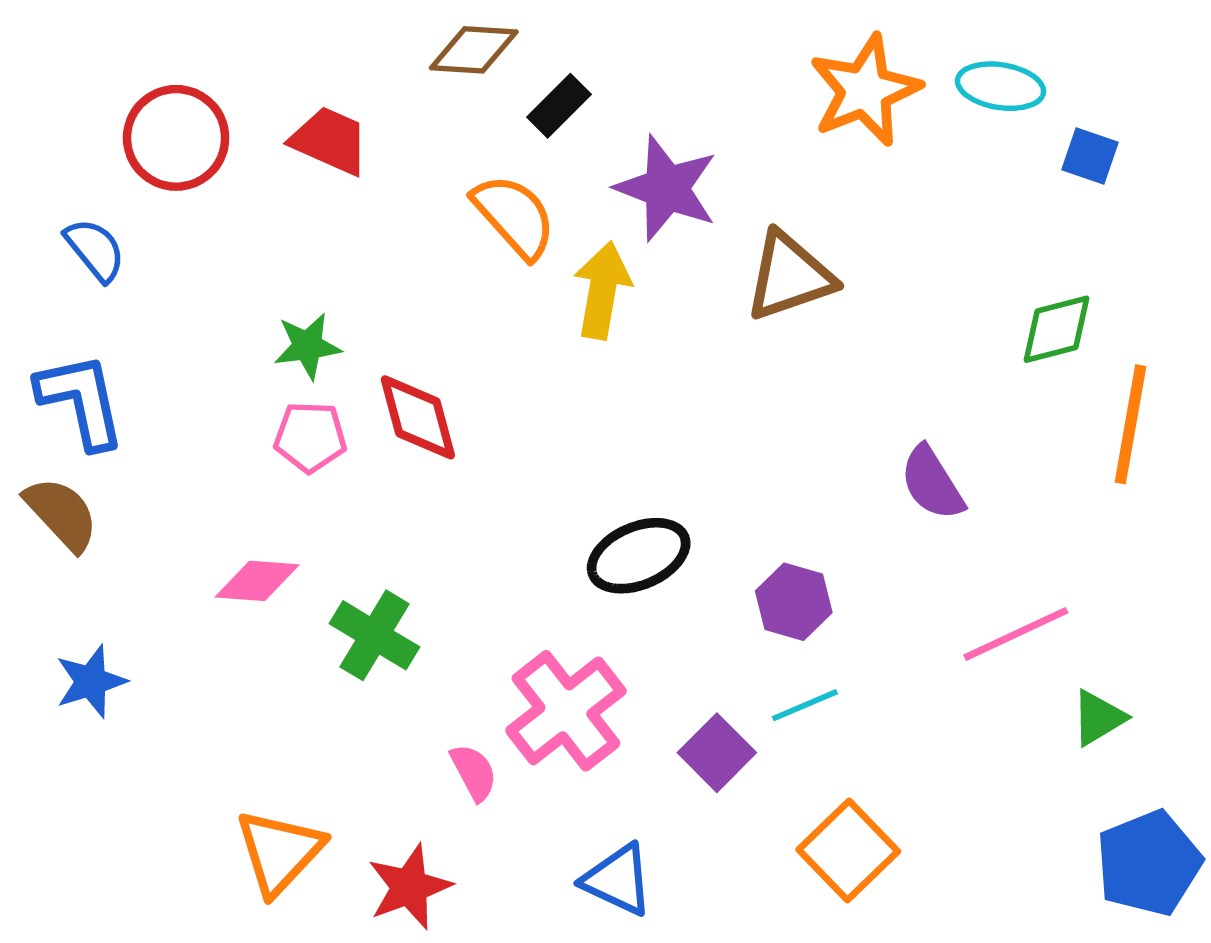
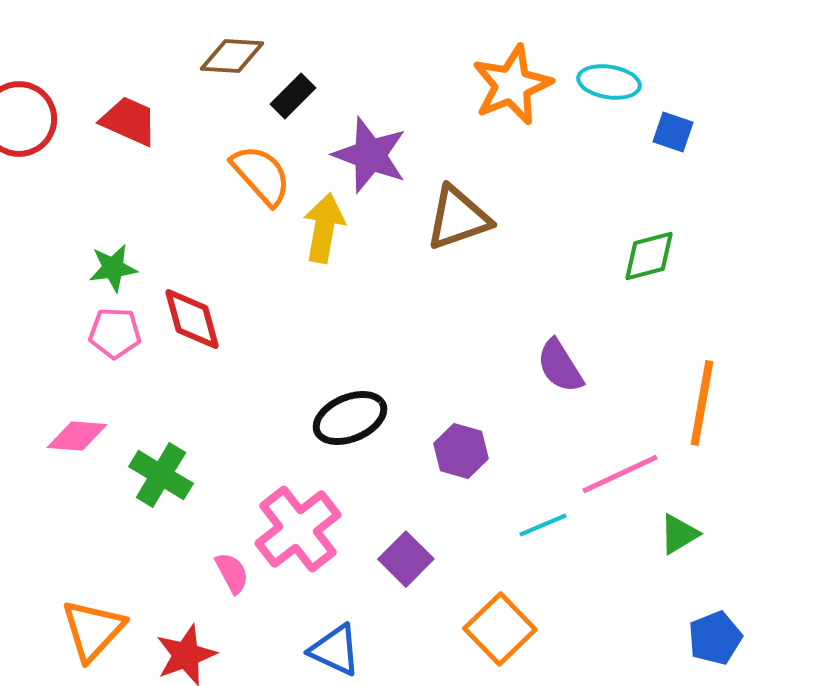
orange line: (1131, 424) -> (702, 403), moved
cyan line: (805, 705) -> (543, 525), moved
blue pentagon: (1149, 863) -> (715, 638), size x0.7

